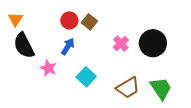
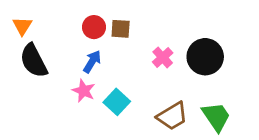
brown square: (89, 22) -> (121, 29), turned -35
pink star: (48, 68) -> (84, 91), moved

